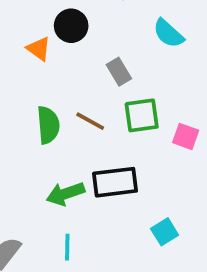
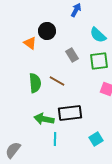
green square: (142, 115) -> (99, 61), moved
green arrow: (65, 194) -> (44, 119), turned 30
cyan line: (67, 247) -> (55, 139), moved

